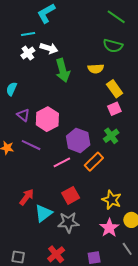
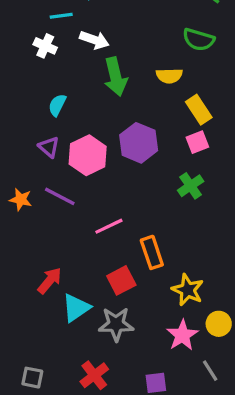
white cross: (28, 53) -> (45, 46), moved, turned -32
cyan semicircle: (12, 89) -> (57, 105), moved
purple hexagon: (78, 140) -> (139, 143), moved
orange rectangle: (94, 162) -> (152, 252), moved, turned -66

